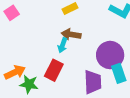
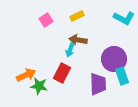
pink square: (12, 13) -> (46, 20), moved

